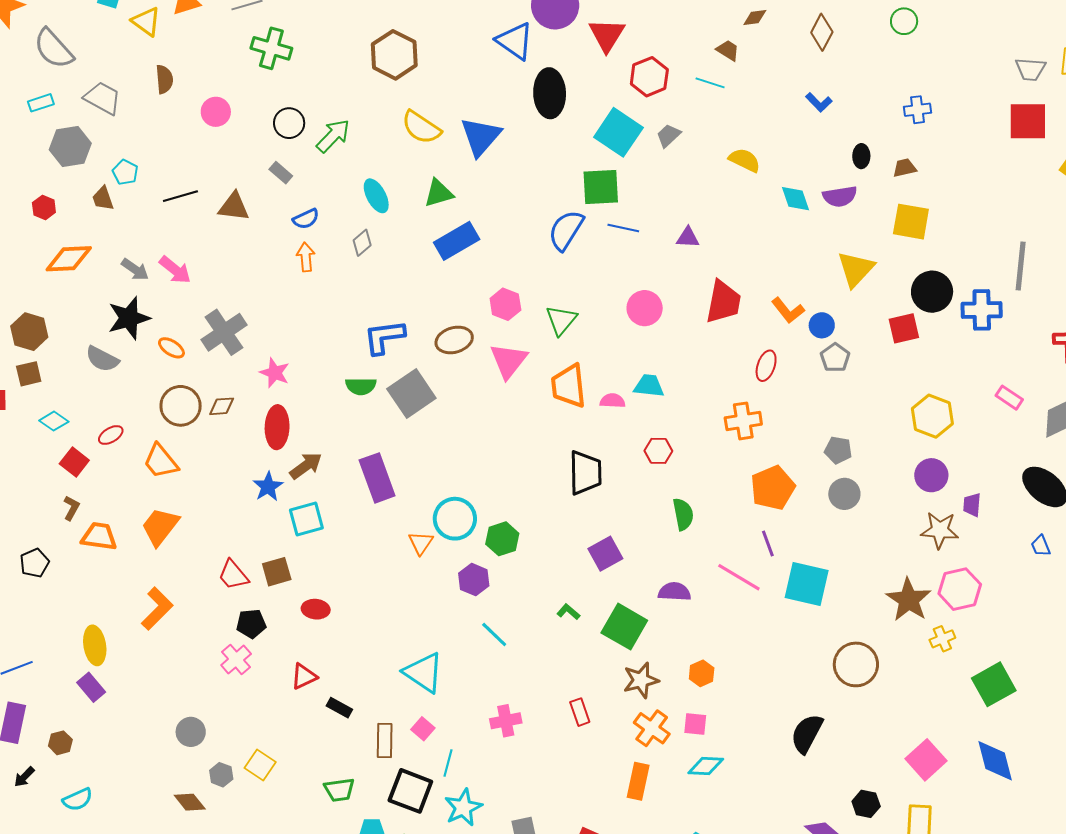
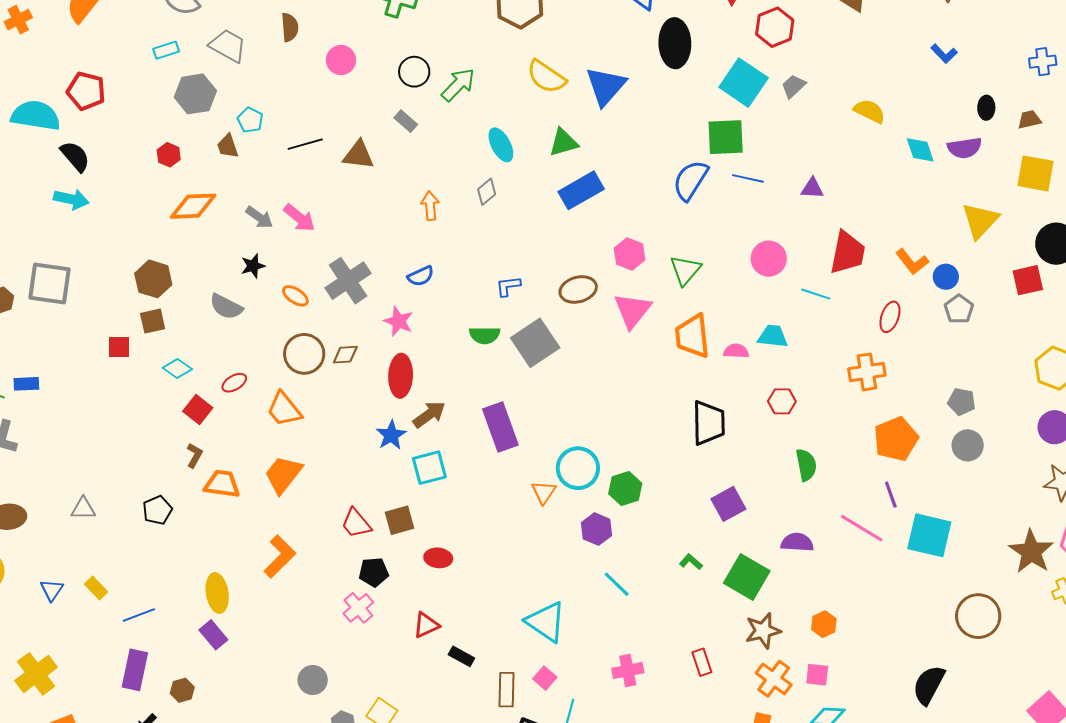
cyan line: (710, 83) -> (816, 294), moved
blue semicircle: (306, 219) -> (421, 276), moved
black star: (129, 318) -> (253, 266), size x0.6
blue L-shape: (384, 337) -> (508, 286), size x0.6

